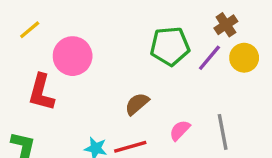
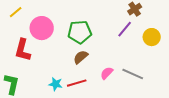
green pentagon: (170, 46) -> (80, 32), moved
yellow circle: (244, 58) -> (152, 37), moved
gray line: (223, 132) -> (133, 74), turned -55

